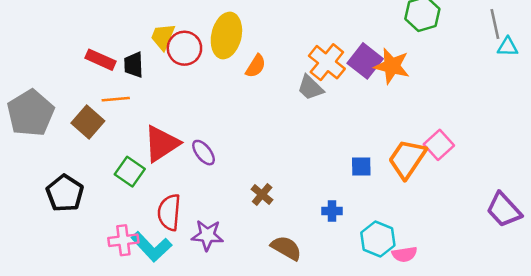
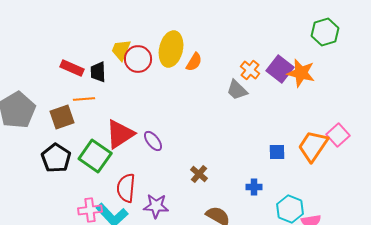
orange cross: (327, 62) -> (250, 70), size x0.7
orange semicircle: (256, 66) -> (194, 62), moved
brown square: (88, 122) -> (62, 117), turned 30
green square: (130, 172) -> (95, 156), size x1.4
black pentagon: (65, 193) -> (56, 158), moved

